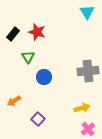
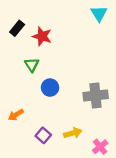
black rectangle: (13, 34) -> (17, 28), moved
gray cross: (88, 71) -> (96, 96), moved
yellow arrow: (82, 108) -> (73, 133), moved

